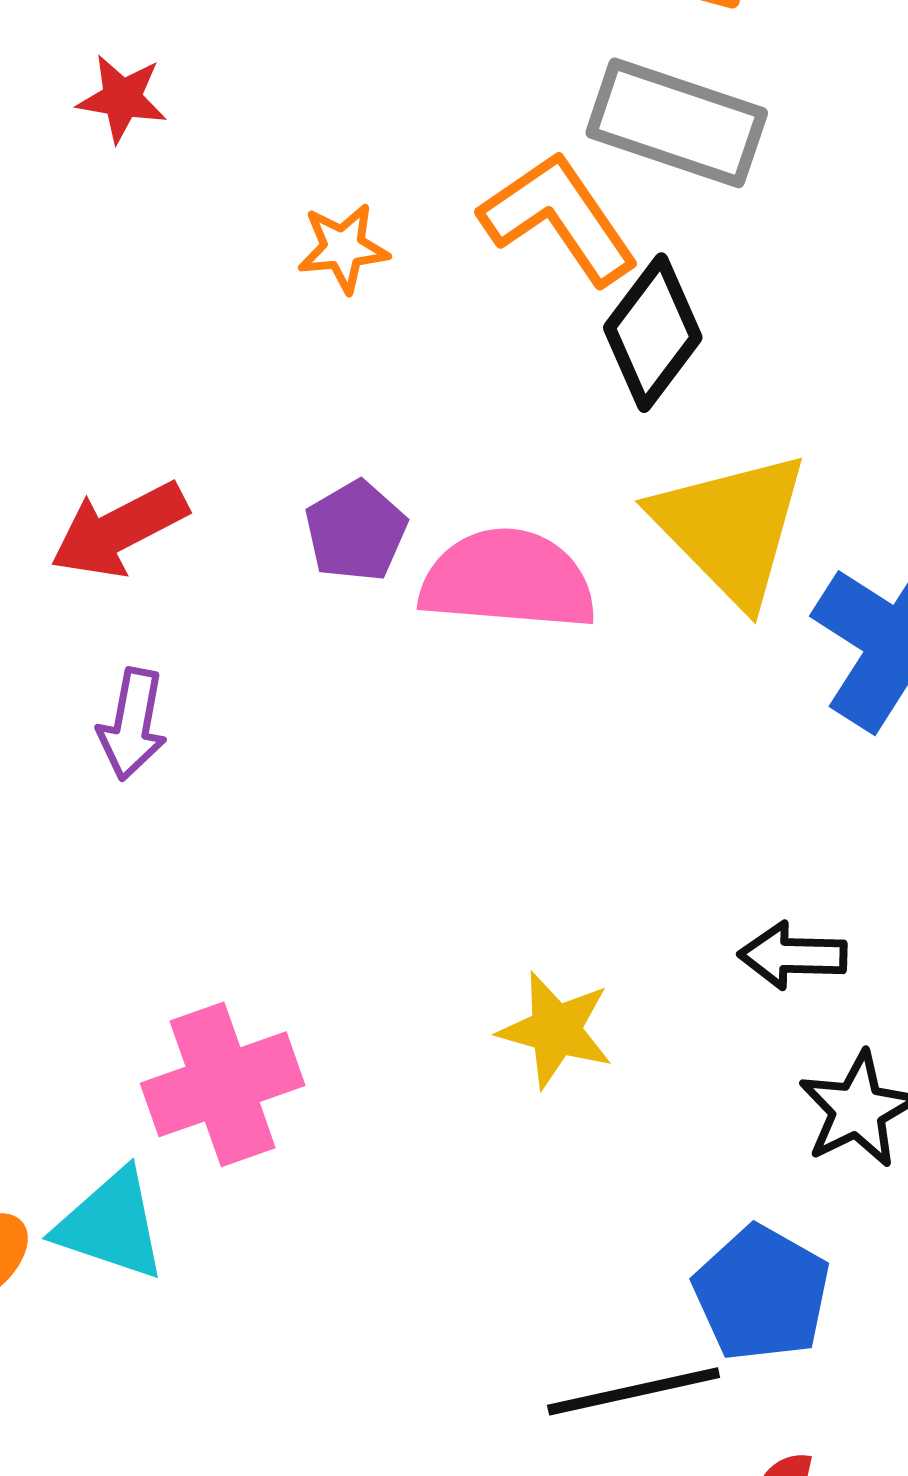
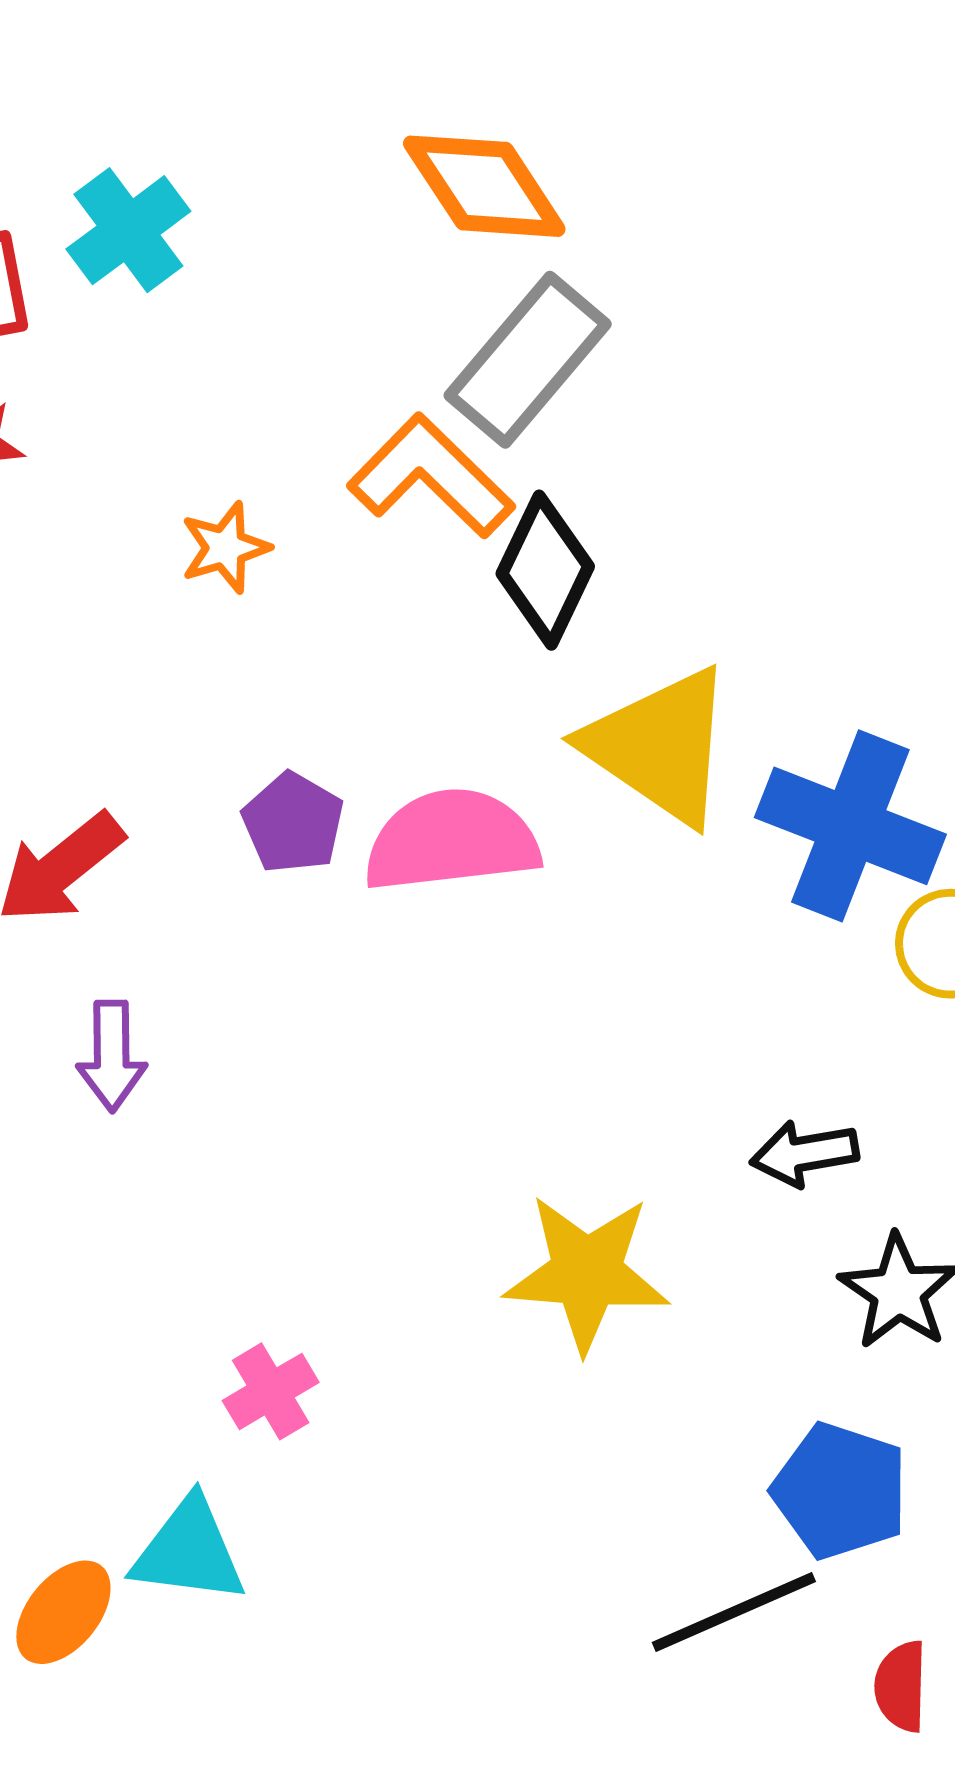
gray rectangle: (677, 123) -> (528, 360), turned -57
yellow star: (556, 1030) -> (587, 1273), size x1.4
pink cross: (223, 1084) -> (271, 1391), size x0.6

